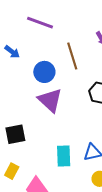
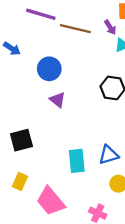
brown line: (72, 56) -> (75, 29), moved, turned -56
purple triangle: (50, 100) -> (58, 100), size x0.6

